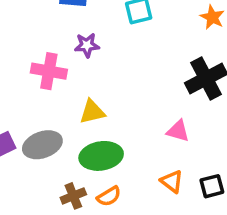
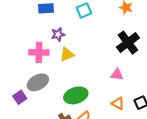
yellow triangle: (92, 112) -> (67, 54), moved
gray ellipse: (42, 145) -> (38, 82), moved

